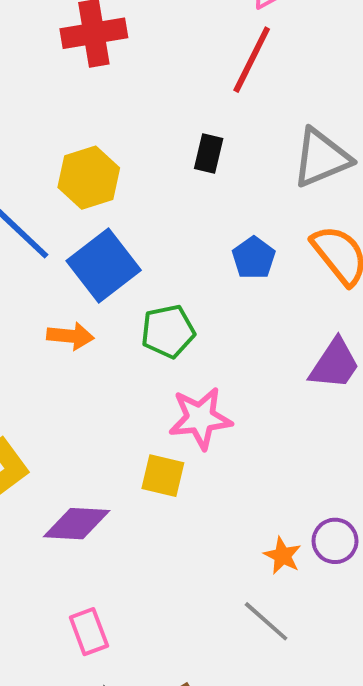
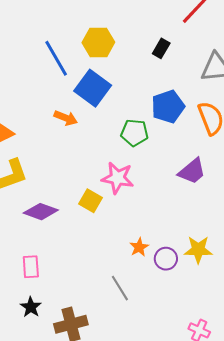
blue pentagon: (254, 258) -> (168, 107), size x1.5
blue square: (104, 266) -> (93, 88), turned -33
green pentagon: (168, 331) -> (134, 133), moved
orange star: (282, 556) -> (139, 247), moved

